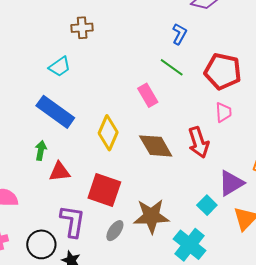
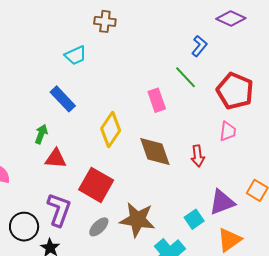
blue rectangle: (55, 112) -> (63, 99), size x0.7
red arrow: (199, 142) -> (198, 156), size x0.7

